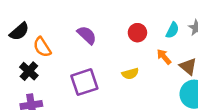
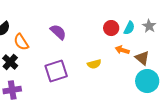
red circle: (137, 33) -> (111, 28), moved
orange arrow: (164, 57) -> (122, 50), turned -32

